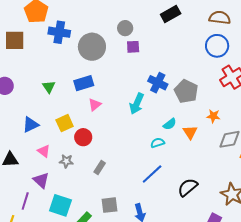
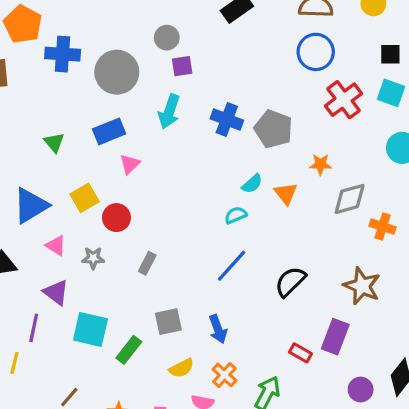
cyan arrow: (137, 104) -> (169, 112), moved
blue triangle: (31, 125) -> (31, 206), size x1.4

